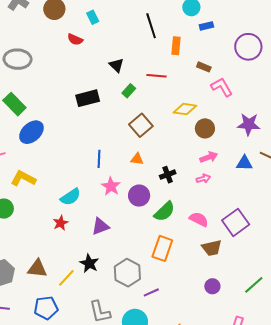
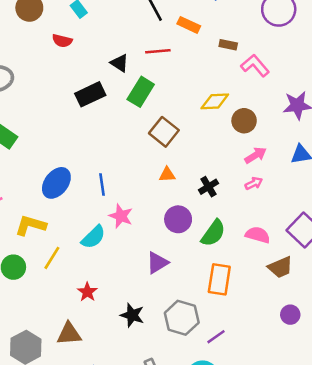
orange rectangle: (176, 46) -> (189, 25), turned -60
red line: (157, 76) -> (158, 51), moved
green rectangle: (129, 91) -> (141, 92), size x1.6
black rectangle: (88, 98) -> (90, 94), moved
blue ellipse: (31, 132) -> (56, 183), moved
blue line: (99, 159) -> (102, 185), moved
pink star: (111, 186) -> (121, 216), moved
red star: (61, 223) -> (87, 292), moved
purple triangle: (100, 226) -> (157, 263), moved
yellow line: (66, 278) -> (52, 258), moved

